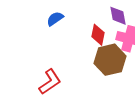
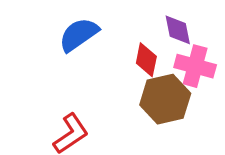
blue semicircle: (55, 19) -> (79, 35), size x1.5

